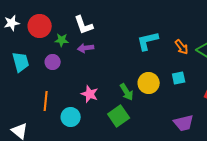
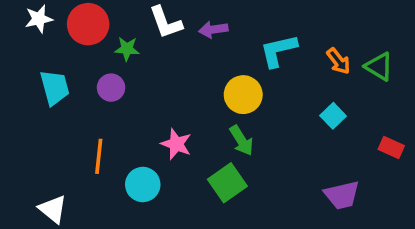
purple arrow: (86, 48) -> (213, 29), moved
cyan square: (179, 78) -> (333, 116), turned -32
yellow circle: (149, 83) -> (243, 95), moved

